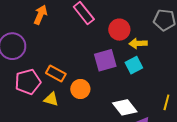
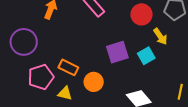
red circle: (119, 30) -> (142, 14), moved
yellow arrow: (138, 43) -> (160, 37), moved, turned -120

